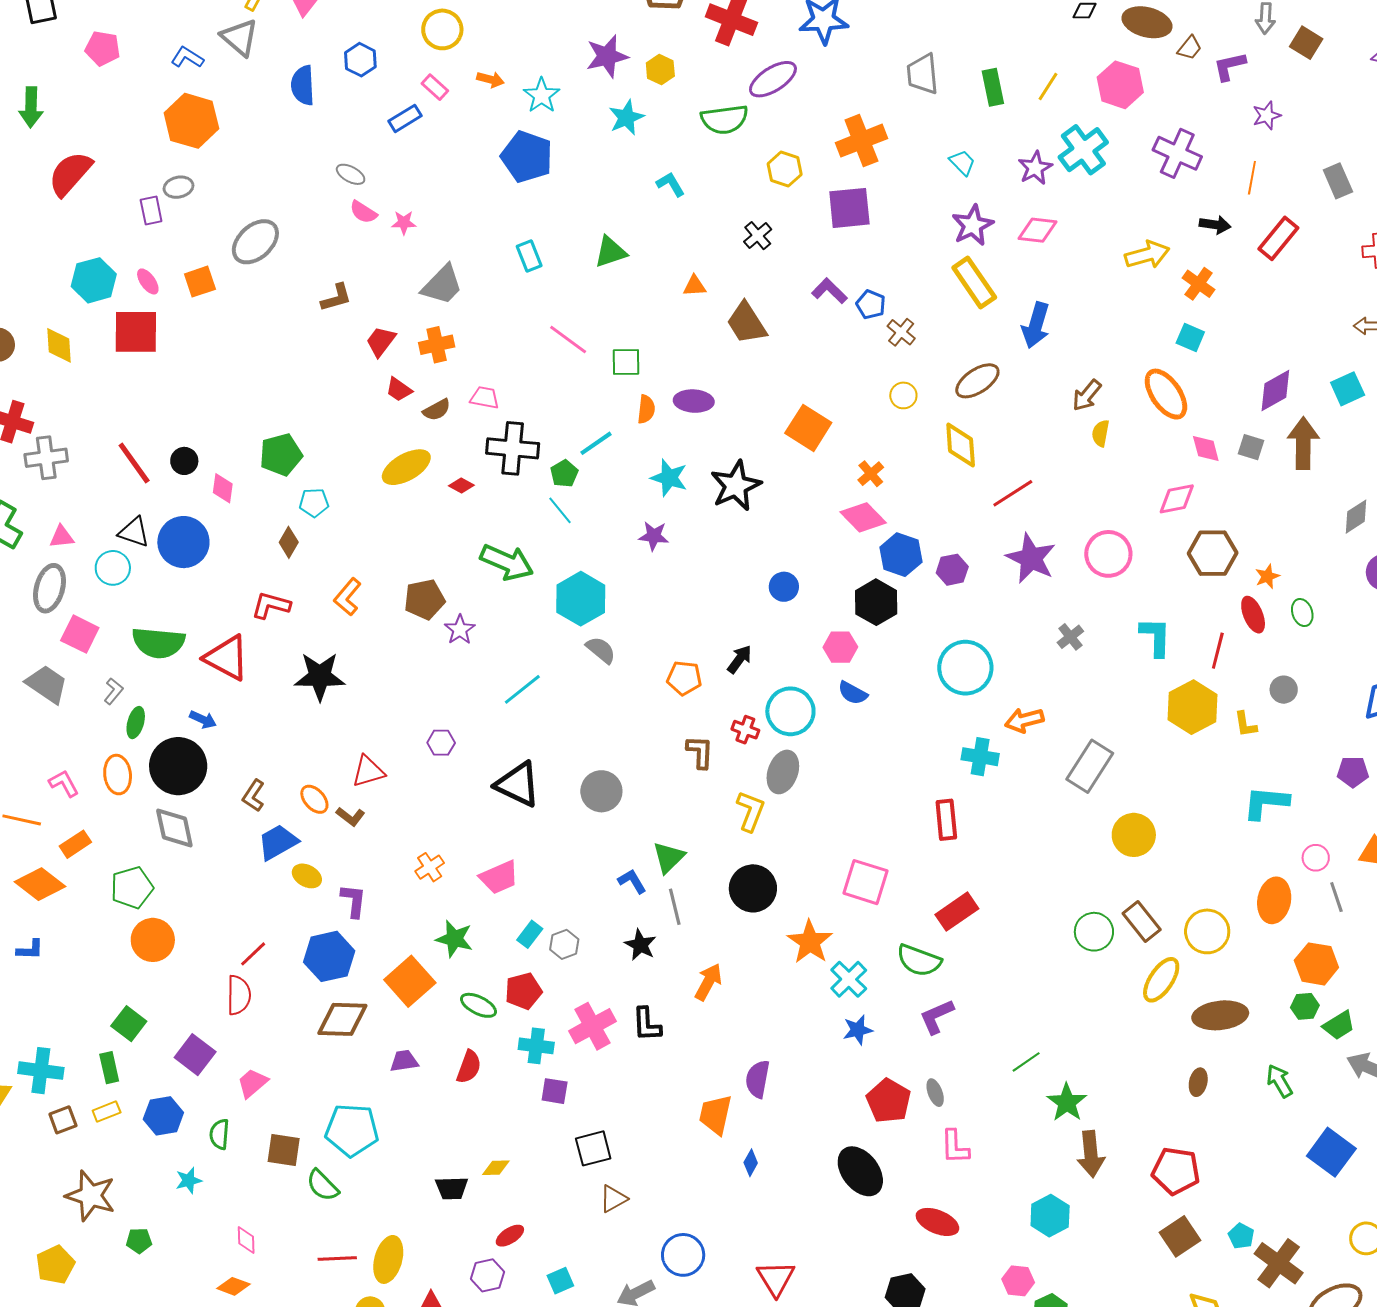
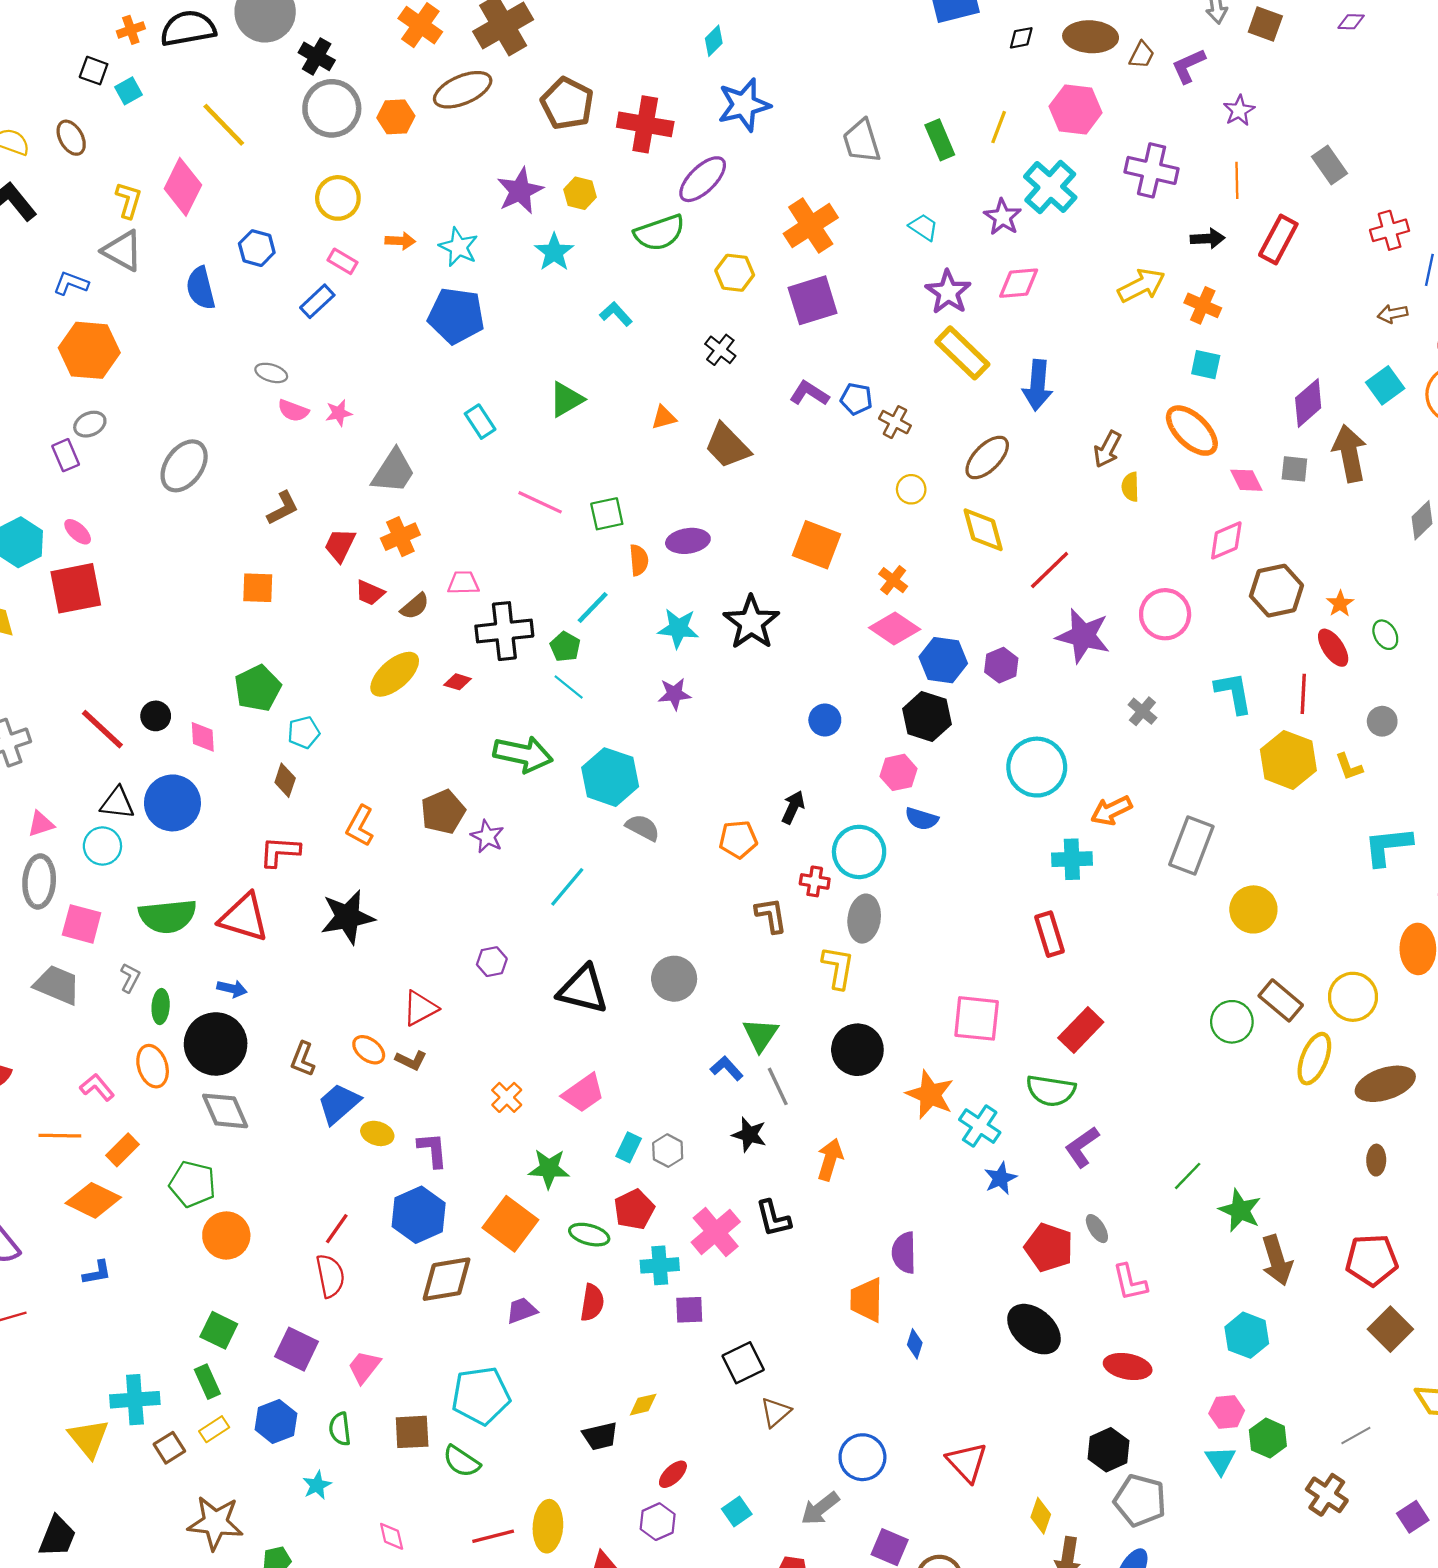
orange square: (200, 282) -> (258, 588), moved, turned 32
green pentagon: (132, 888) -> (192, 1184), turned -30

